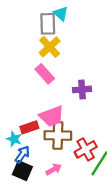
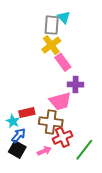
pink rectangle: (45, 74) -> (63, 62), moved
pink trapezoid: (52, 116) -> (60, 101), moved
red cross: (86, 149) -> (62, 137), moved

